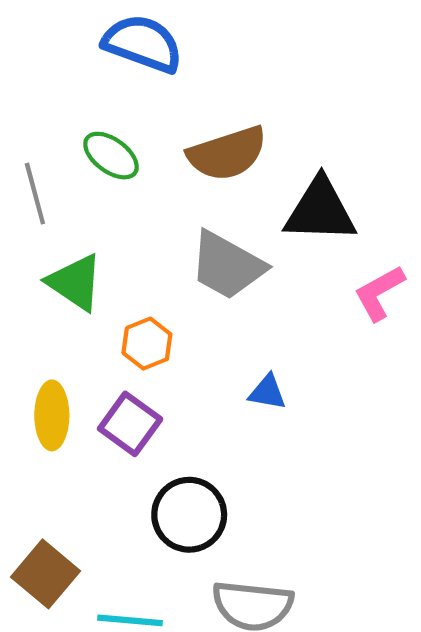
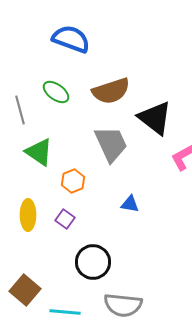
black triangle: (320, 210) -> (155, 118), turned 36
gray trapezoid: (227, 265) -> (111, 144), turned -144
purple square: (130, 424) -> (65, 219), size x0.7

